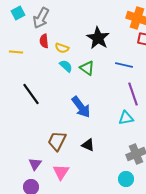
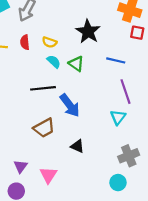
red semicircle: (44, 41) -> (25, 42), moved
black line: (31, 94) -> (43, 88), moved, turned -60
cyan triangle: (126, 118) -> (118, 117), turned -42
brown trapezoid: (57, 141) -> (44, 128), moved, turned -145

